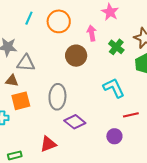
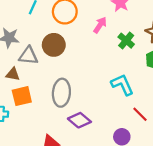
pink arrow: (92, 33) -> (100, 25), turned 42
brown circle: (76, 56) -> (54, 45), moved
red line: (131, 115) -> (140, 114), turned 56

